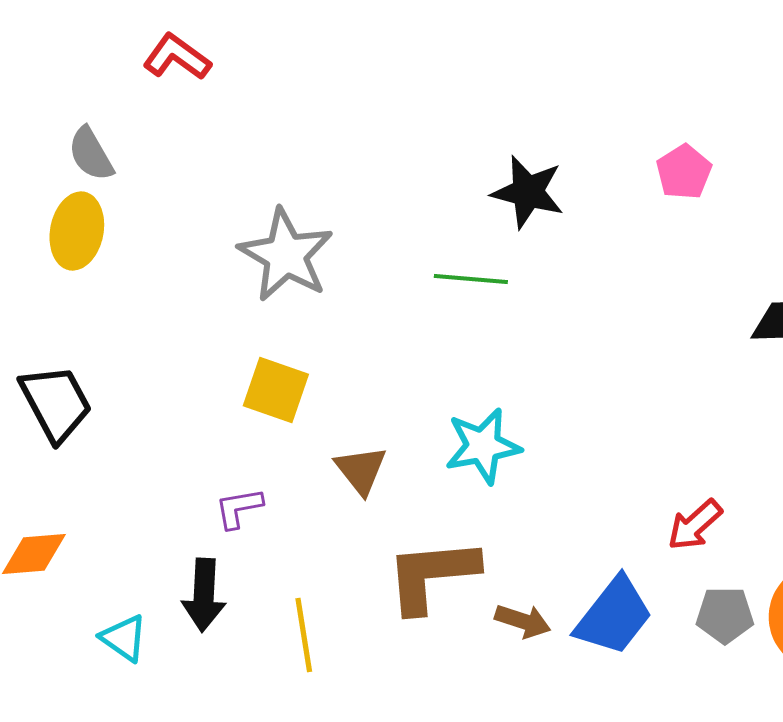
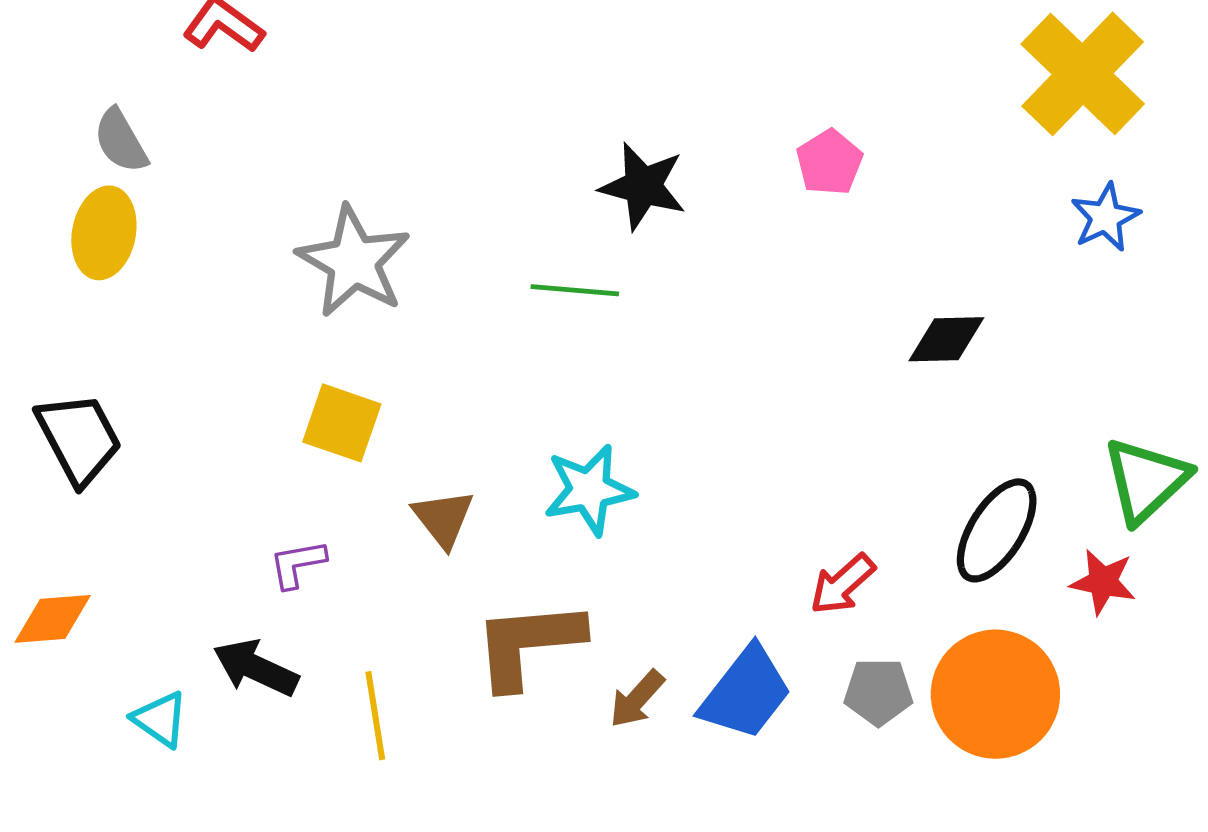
black arrow: (204, 595) -> (256, 668), turned 112
brown arrow: (523, 621) -> (637, 699), turned 114

